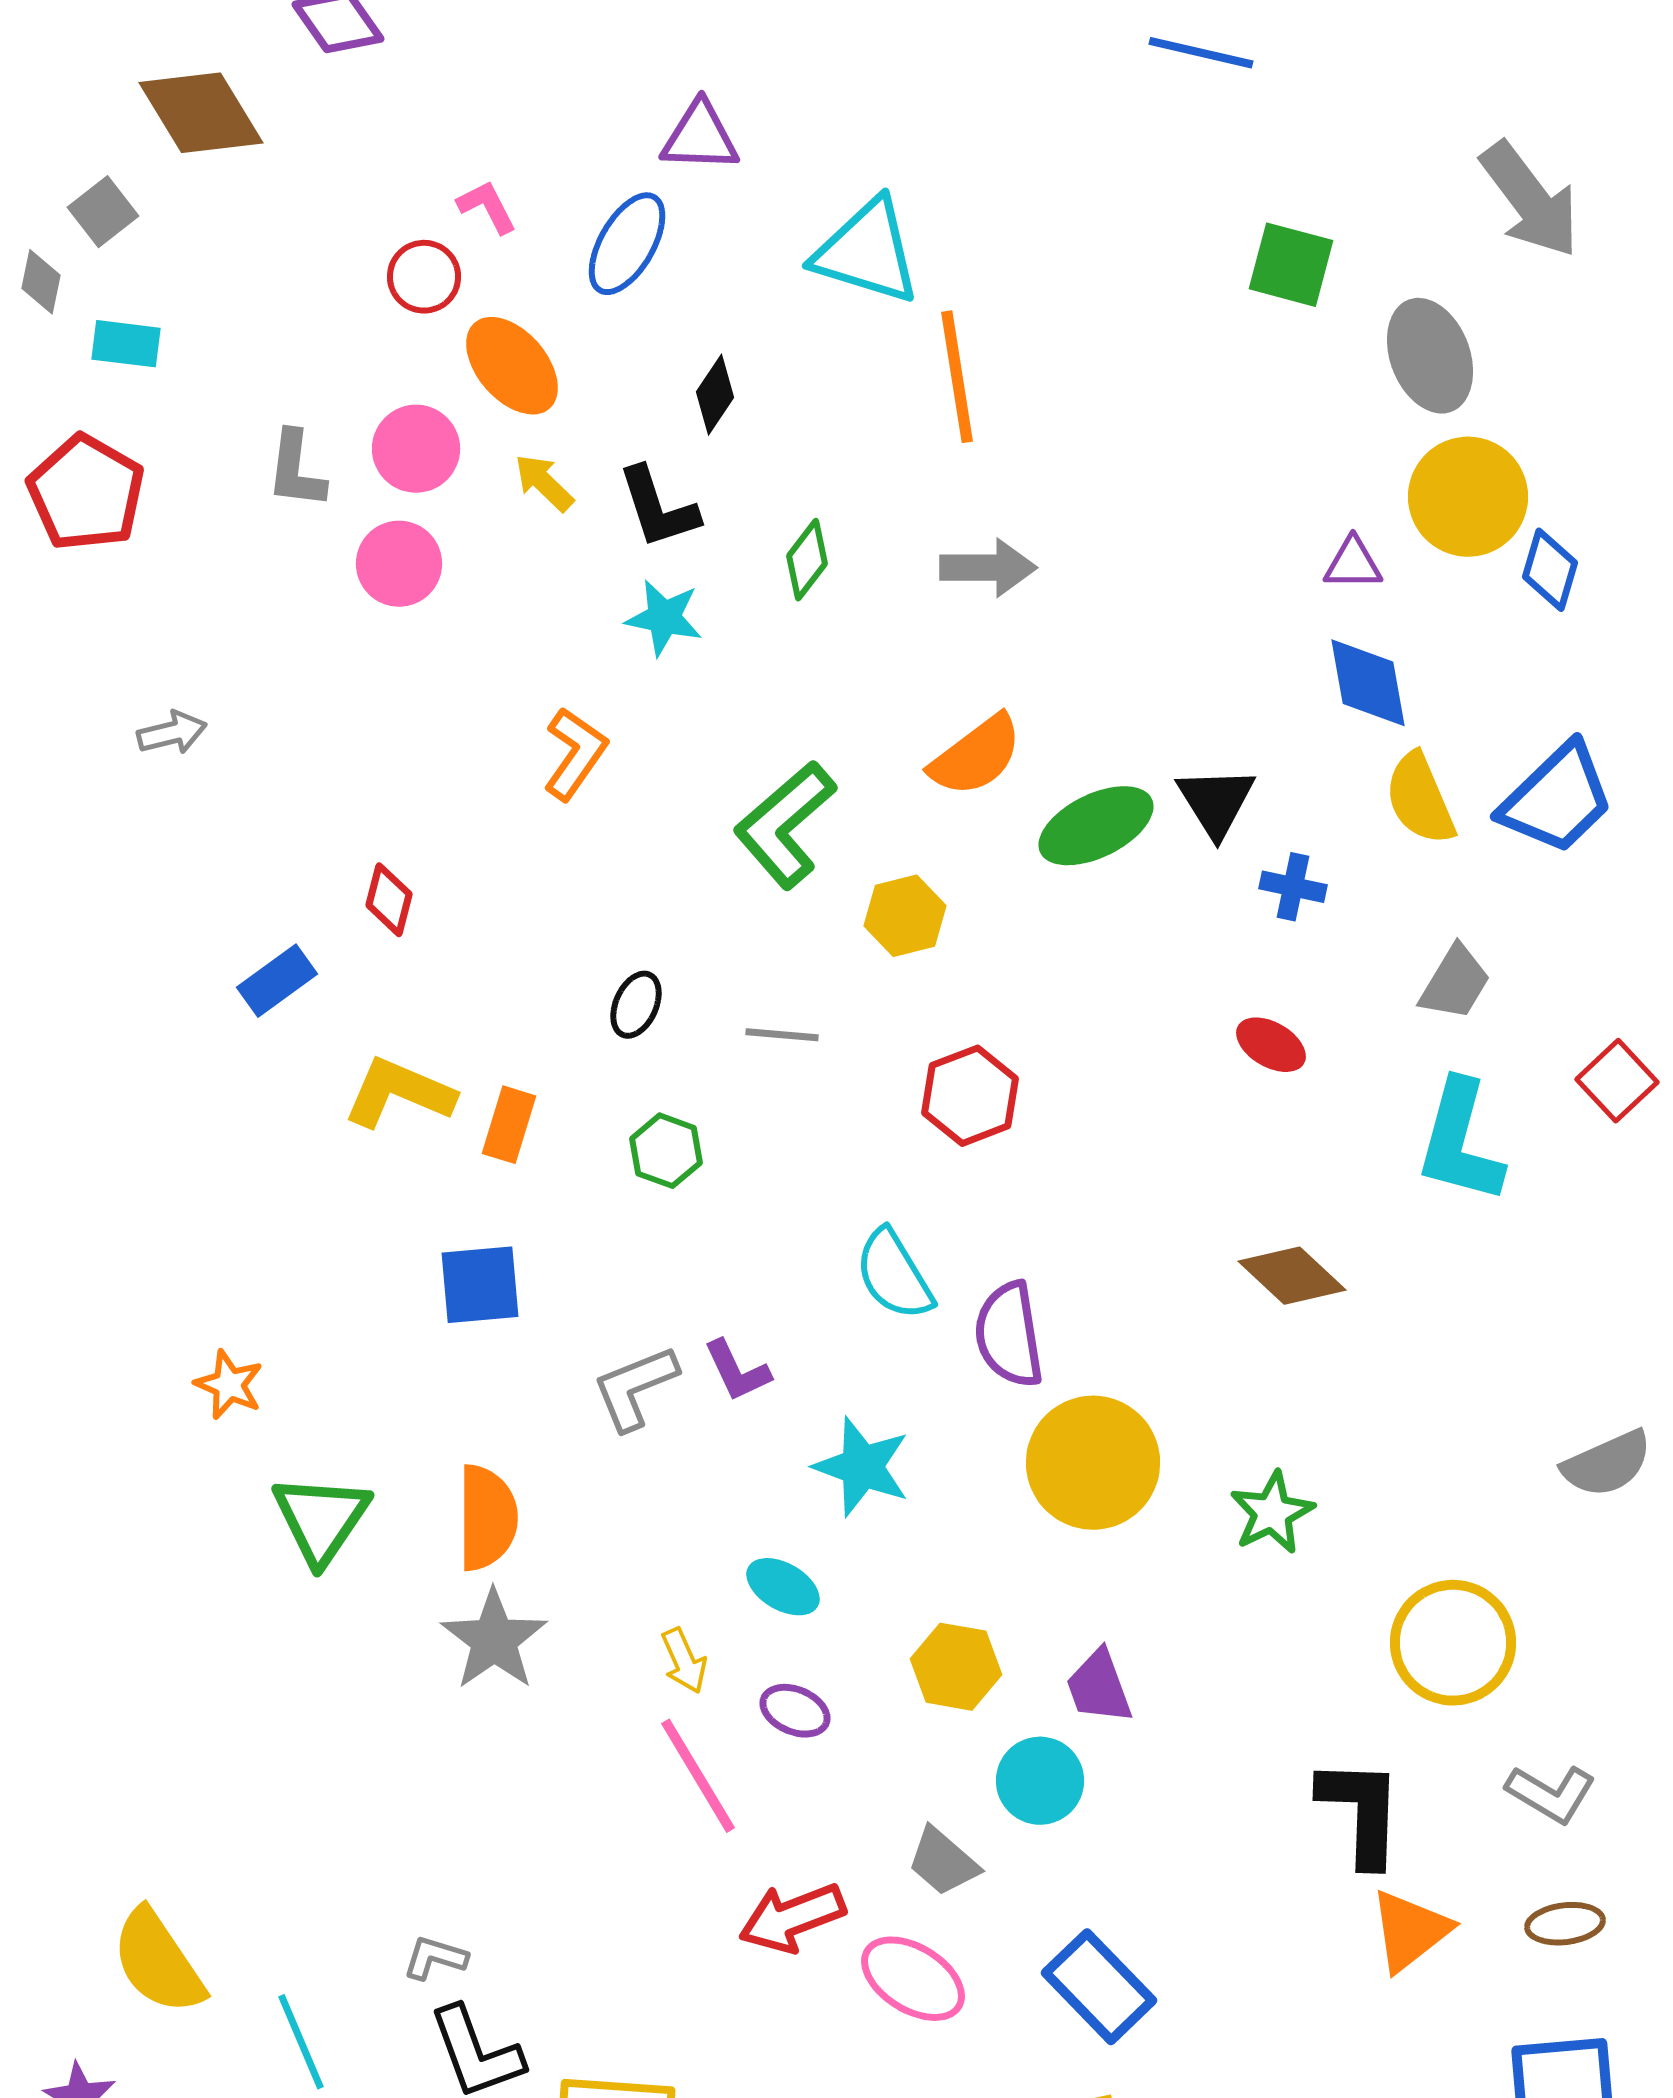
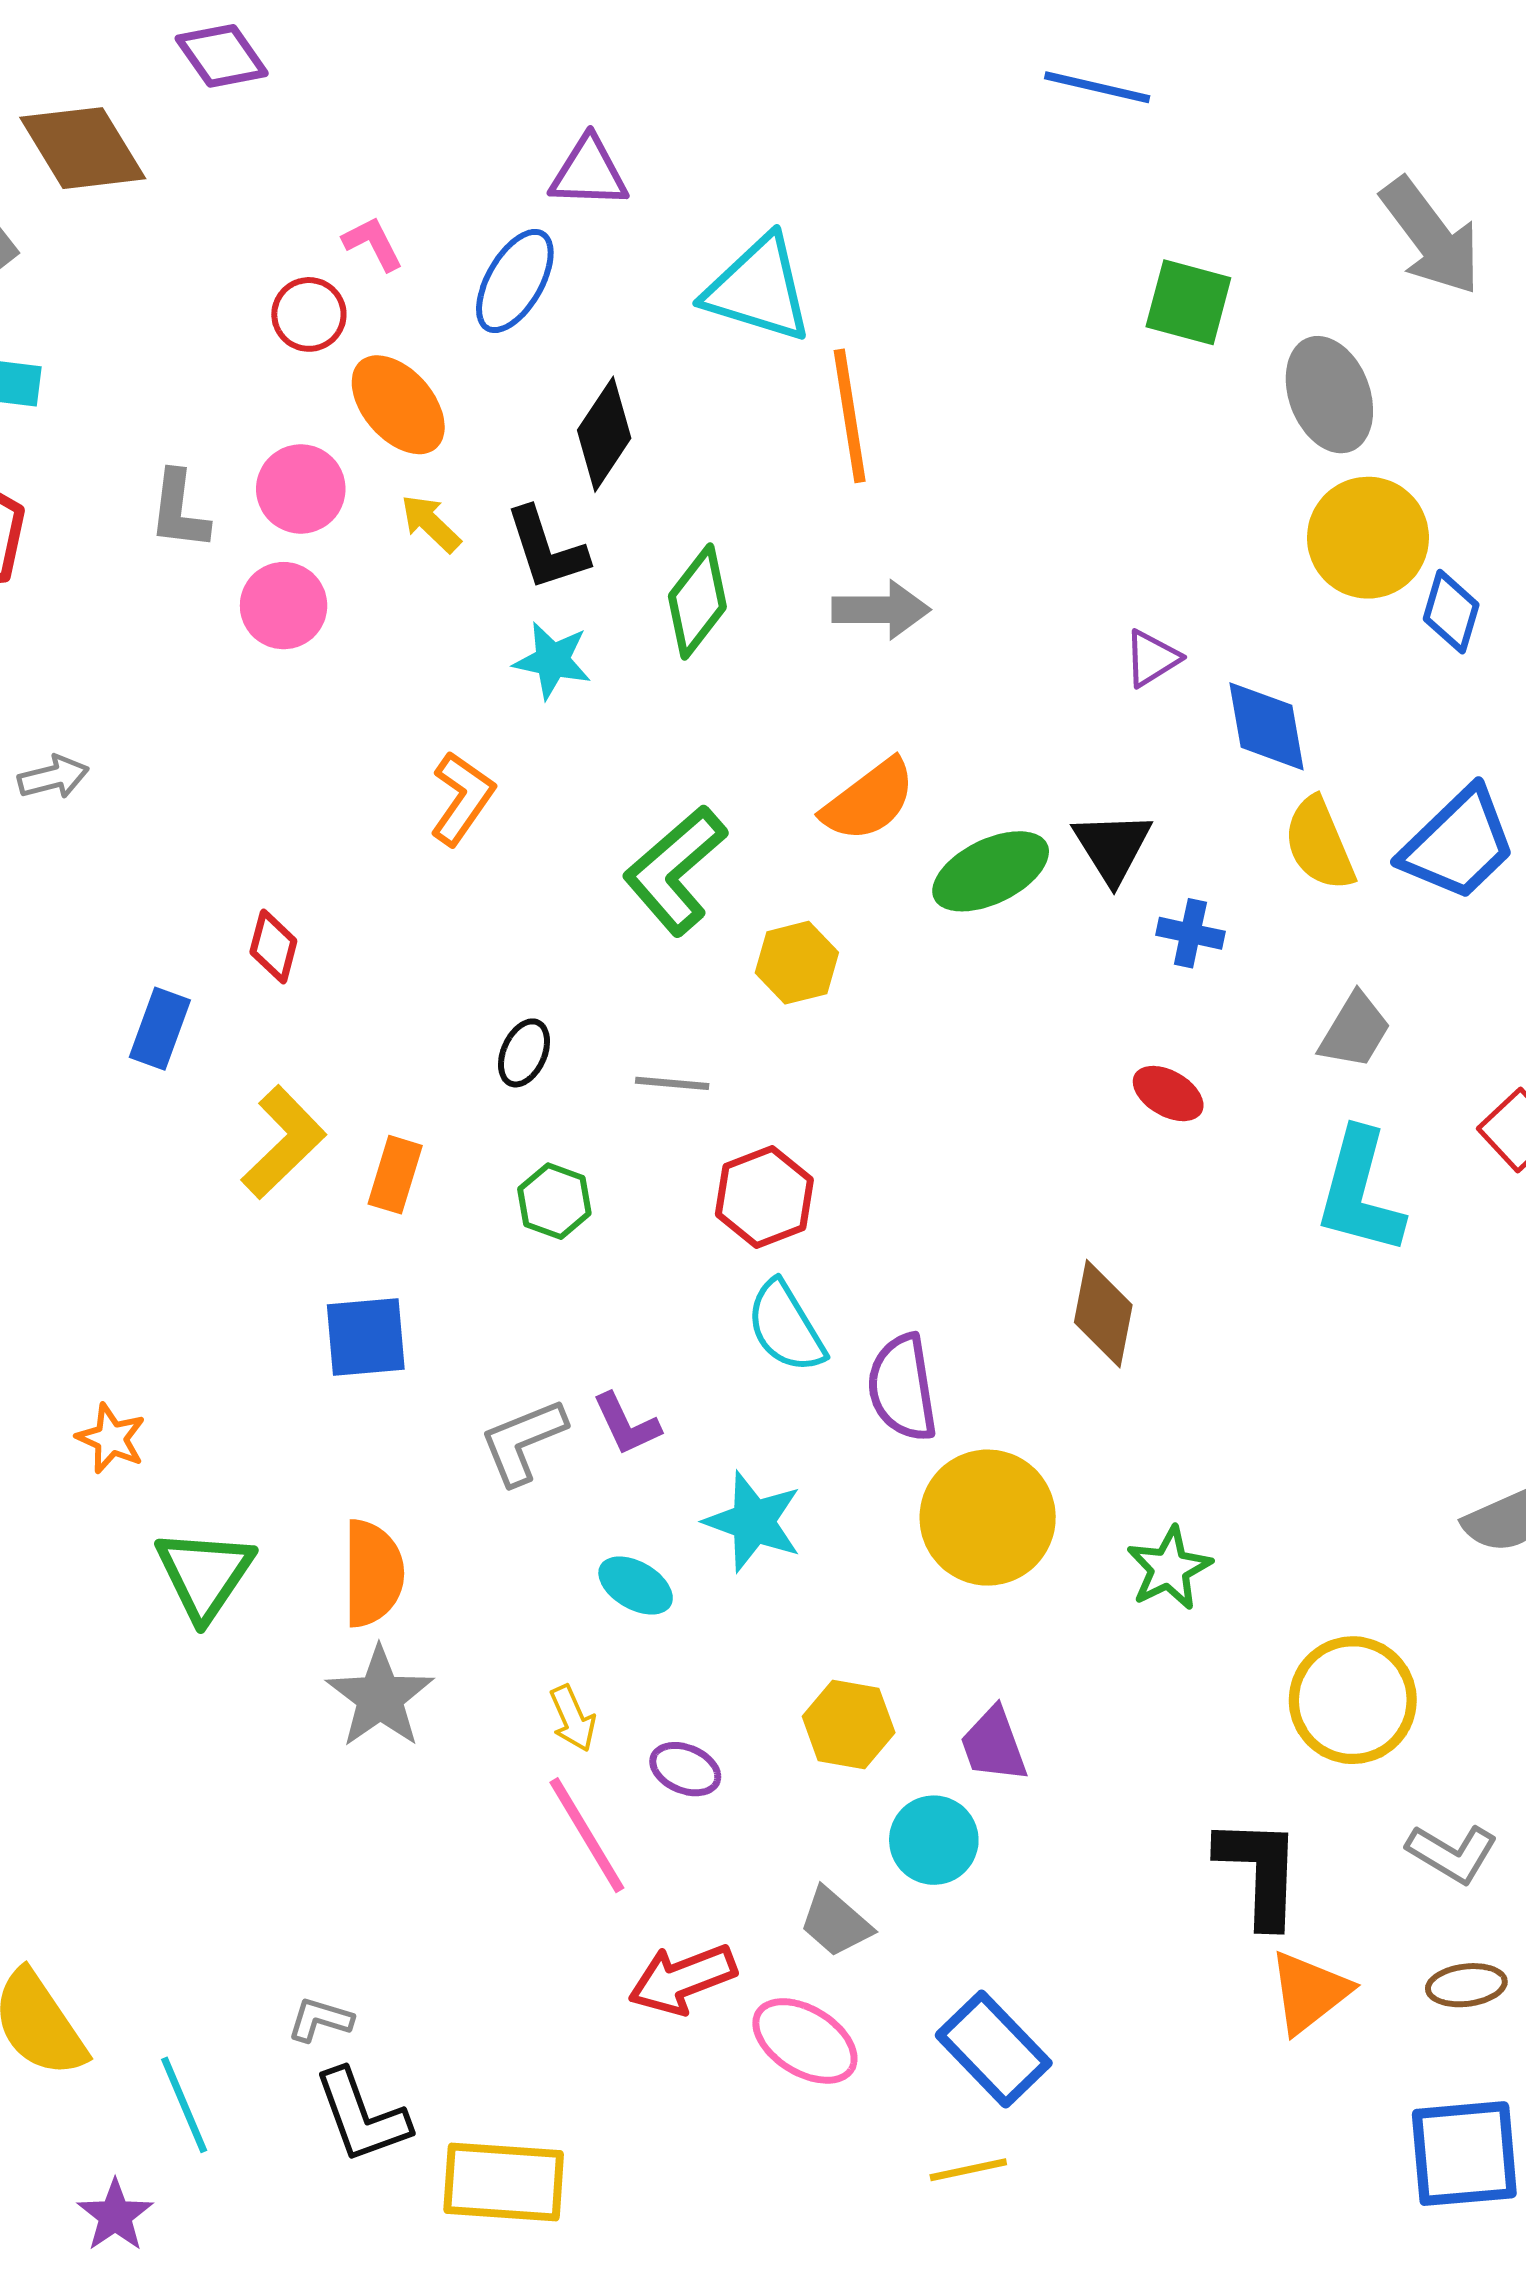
black diamond: (715, 395) -> (604, 434), size x1.4
green diamond: (807, 560) -> (697, 602), size x1.4
purple triangle: (1353, 564) -> (1152, 658), moved, turned -32
blue rectangle: (277, 981) -> (160, 1029), turned -34
yellow L-shape: (399, 1093) -> (284, 1142), turned 113
red hexagon: (970, 1096) -> (764, 1197), moved
brown diamond: (1292, 1276) -> (1103, 1314), moved, turned 58
cyan ellipse: (783, 1587) -> (636, 1586), moved

